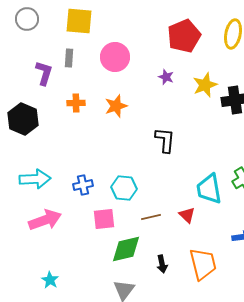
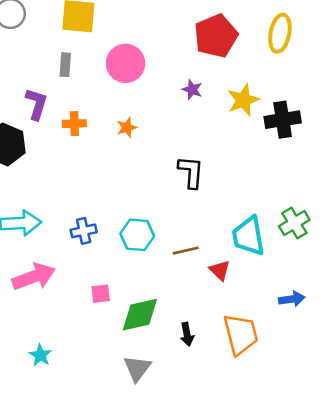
purple L-shape: (44, 73) -> (36, 104), moved
orange star: (116, 106) -> (127, 127), size x0.7
brown line: (151, 217) -> (186, 251), moved
pink square: (104, 219) -> (101, 294), moved, size x0.7

